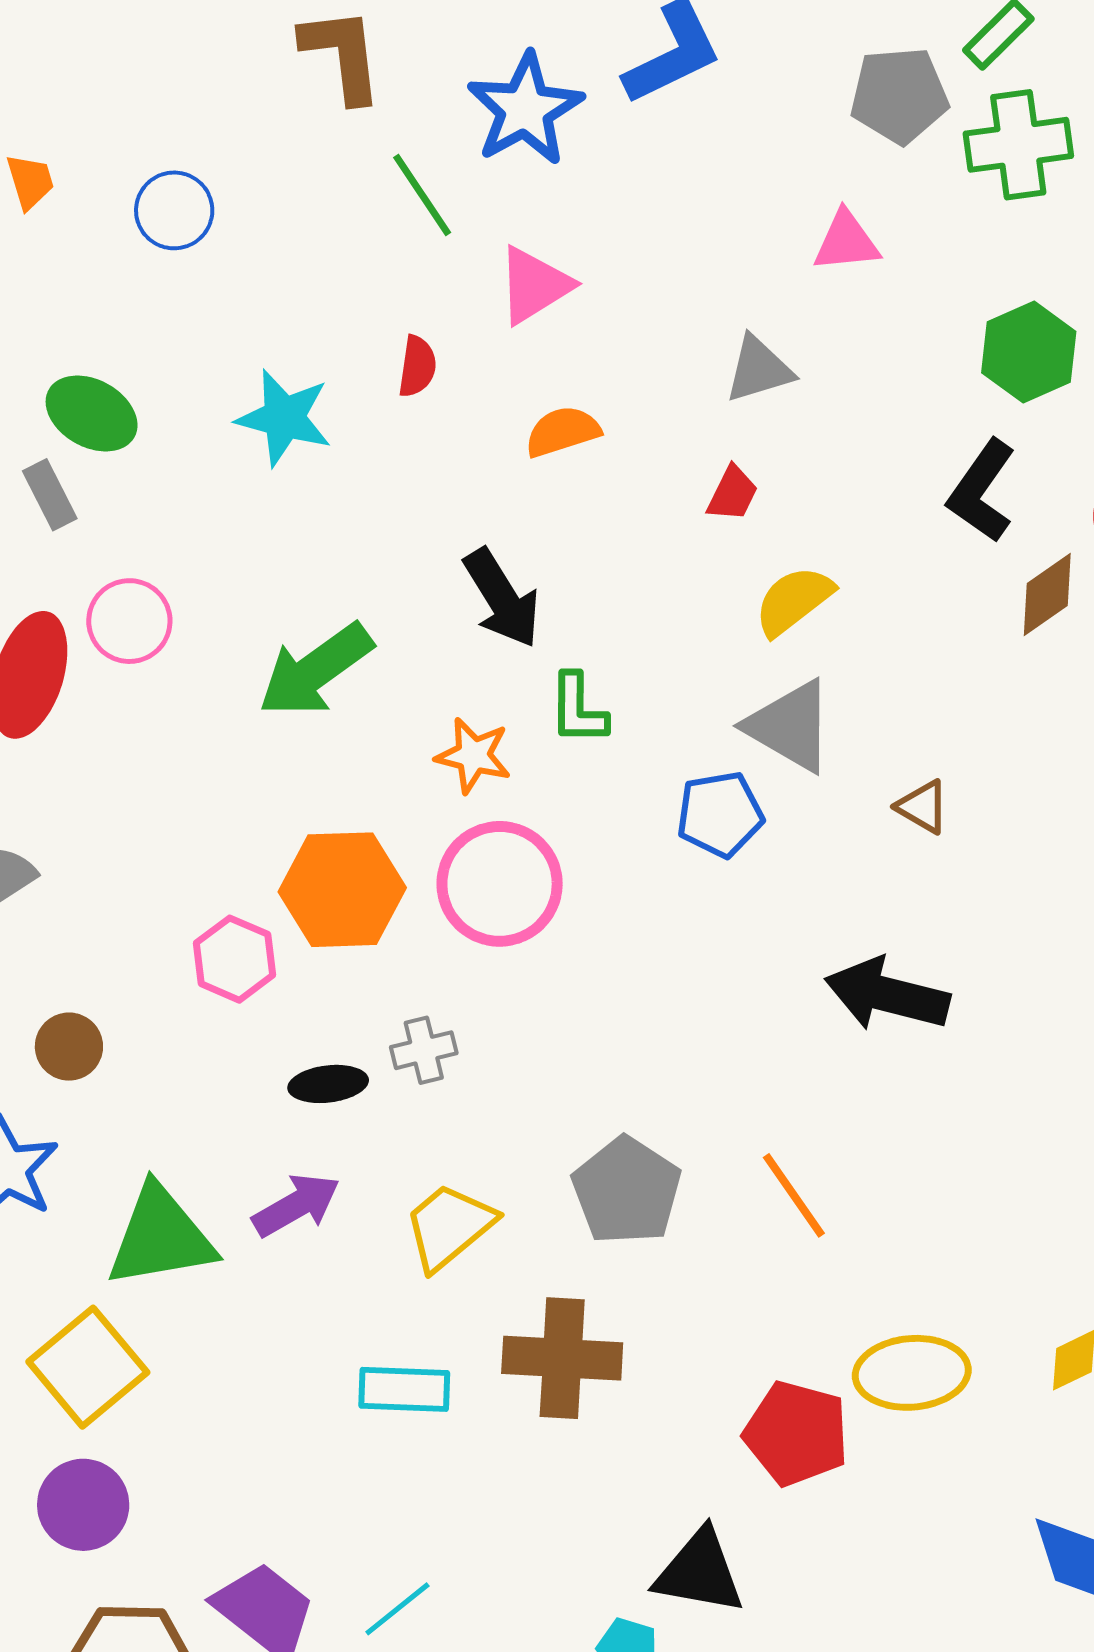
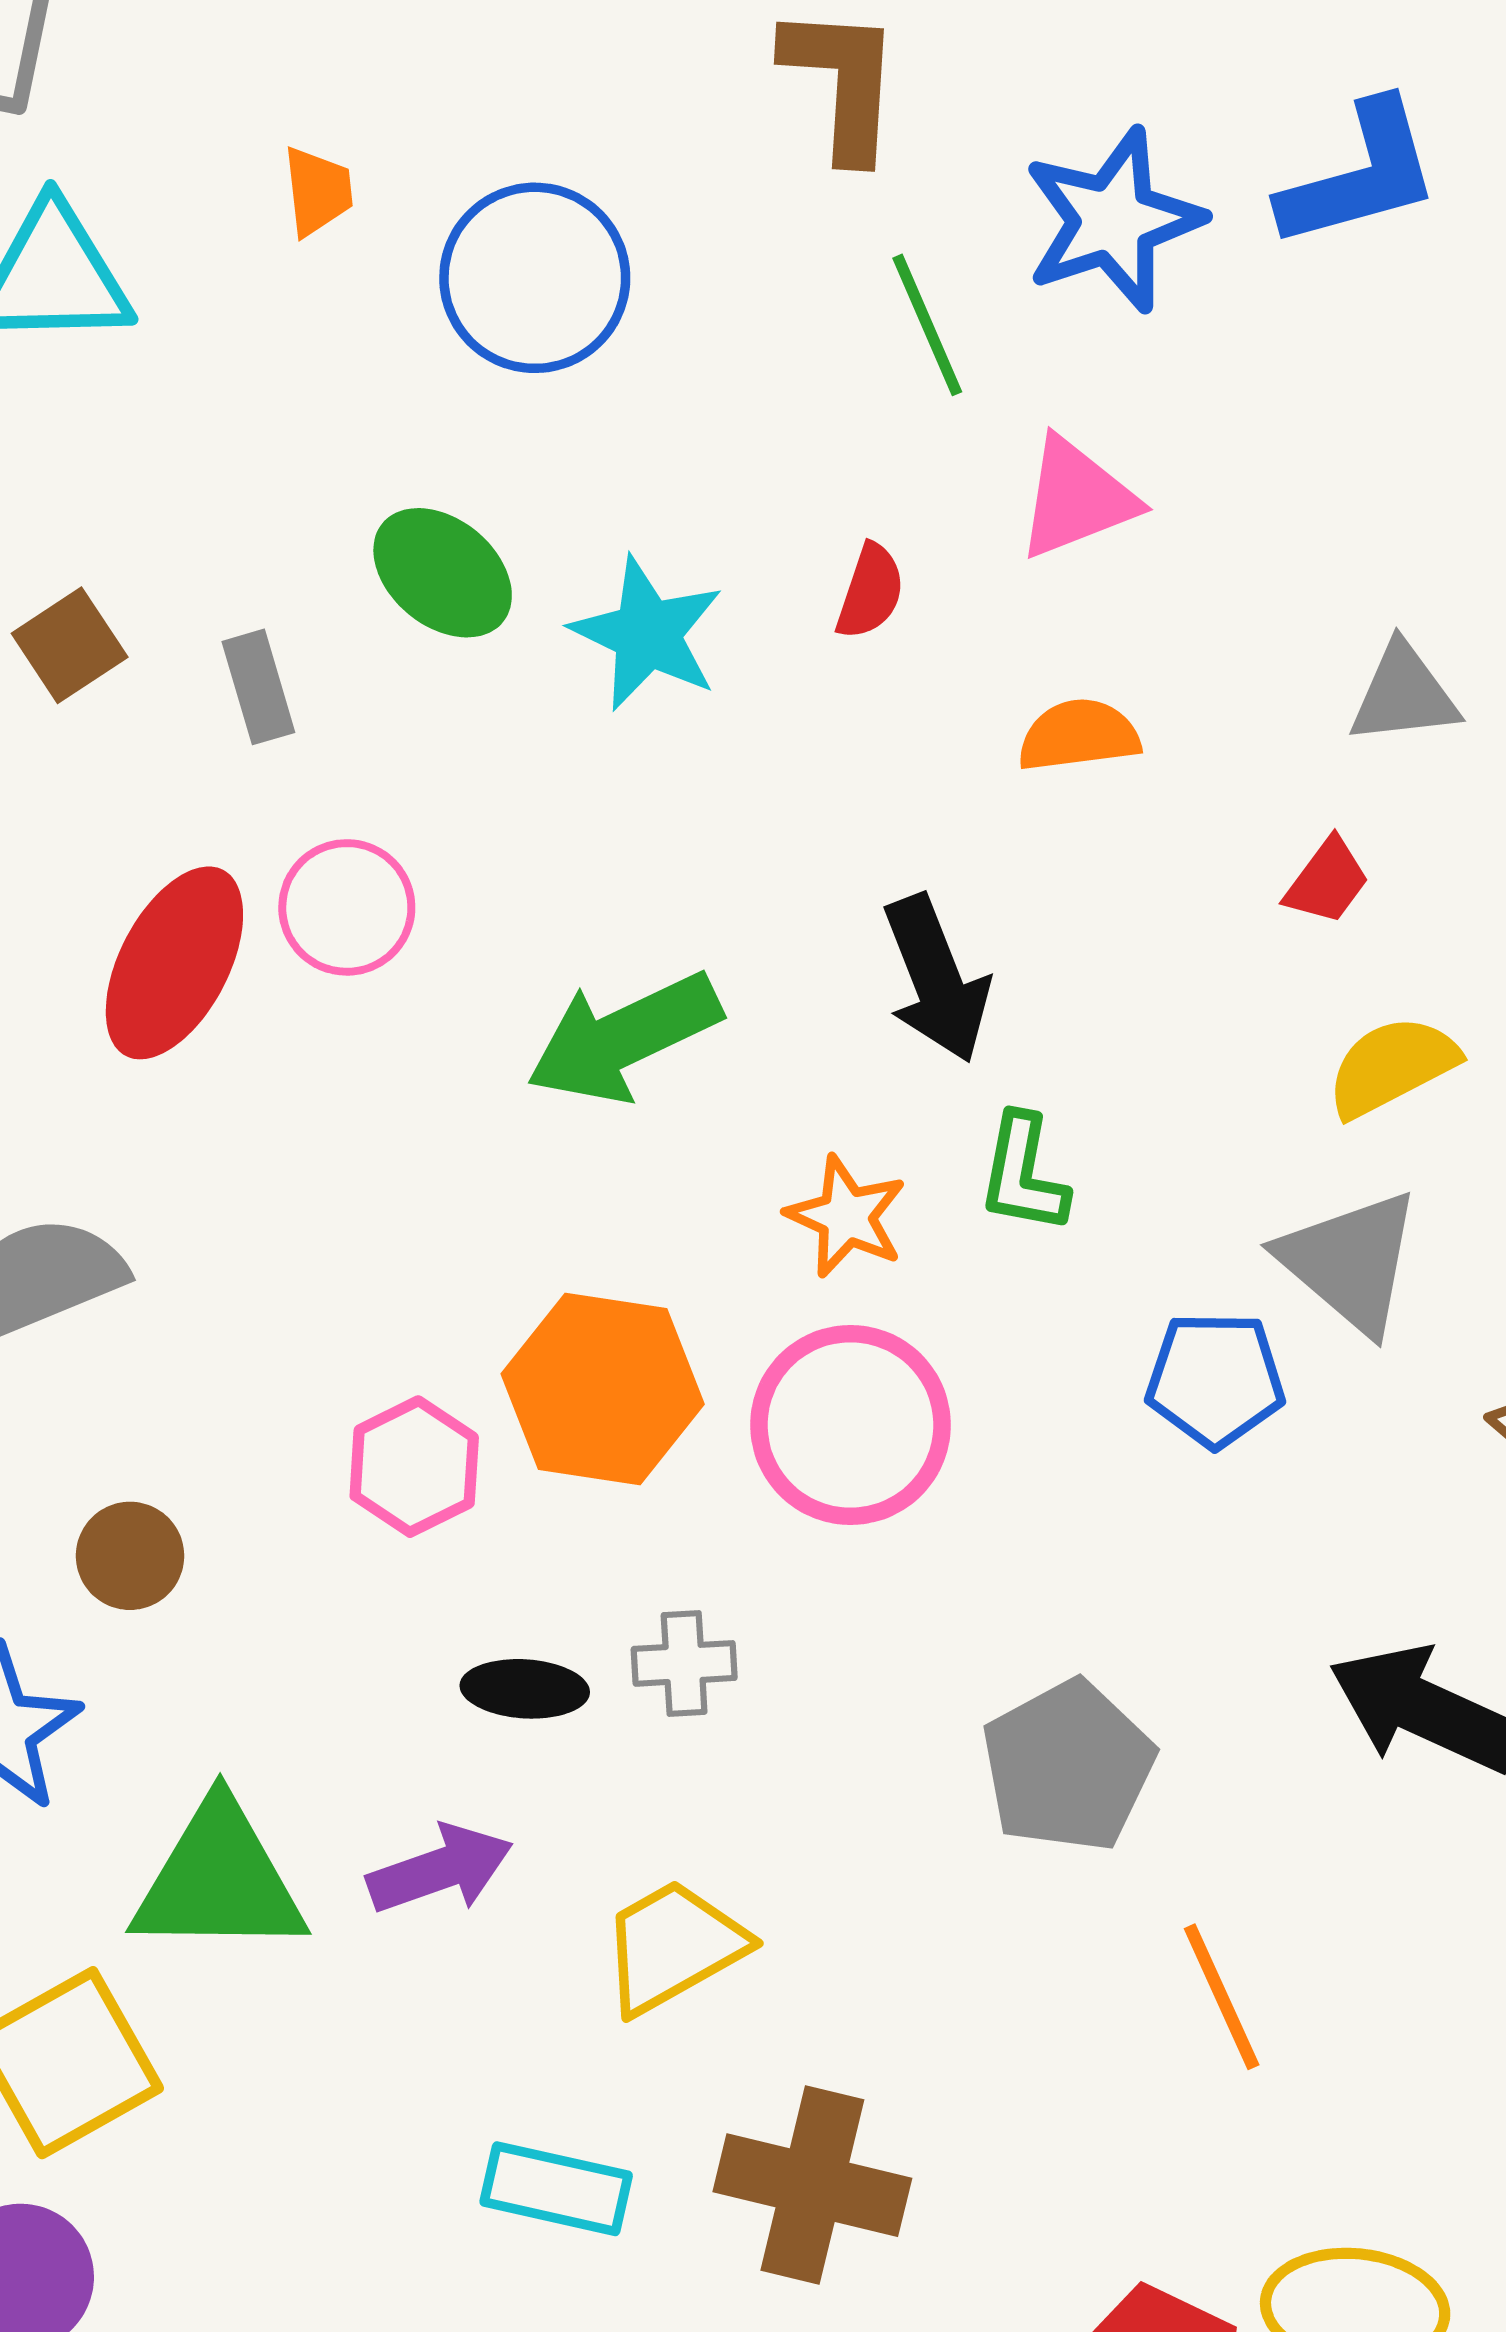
blue circle: (174, 210) -> (535, 278), size x1.5
green ellipse: (92, 413) -> (443, 573), moved
gray pentagon: (627, 1191) -> (1068, 1766), moved

